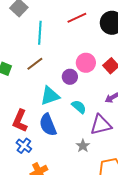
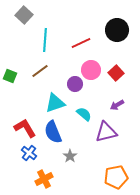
red line: (77, 18) -> (81, 43), moved
red L-shape: (20, 121) -> (25, 128), turned 125
gray star: (83, 146) -> (70, 156), moved

